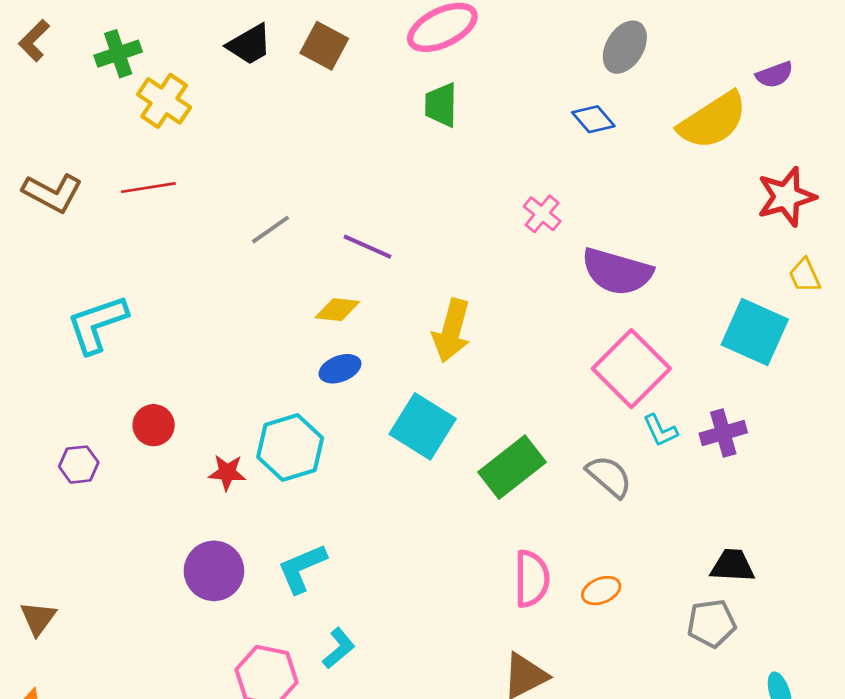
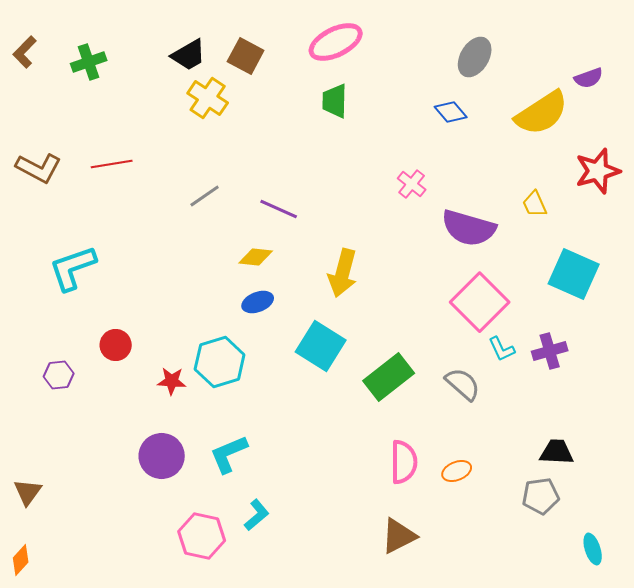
yellow cross: (164, 101) -> (208, 98), moved
yellow trapezoid: (805, 276) -> (535, 204), moved

